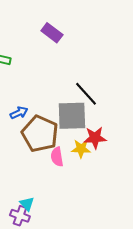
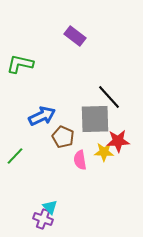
blue arrow: (19, 113) -> (42, 116), size x1.5
brown pentagon: (40, 134) -> (63, 137), size x0.6

